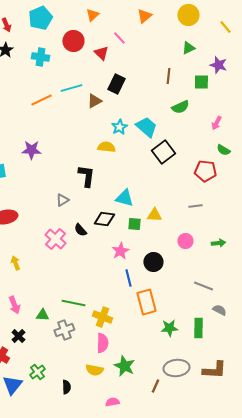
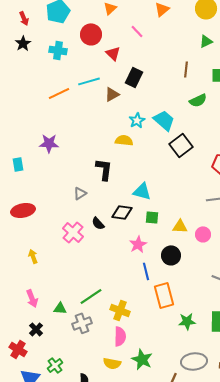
red triangle: (101, 53) -> (113, 53), moved
yellow triangle: (154, 215) -> (180, 226), moved
green line: (73, 303) -> (91, 296), turned -45

